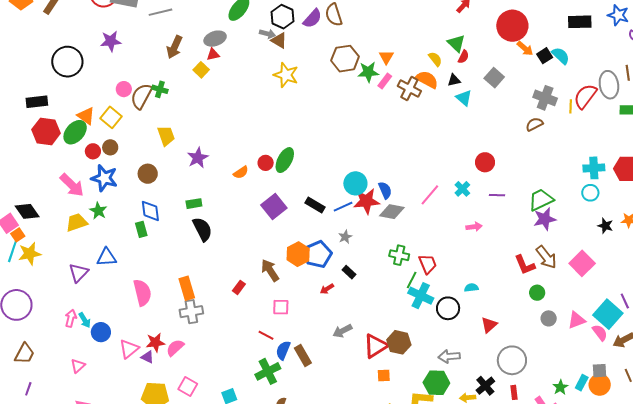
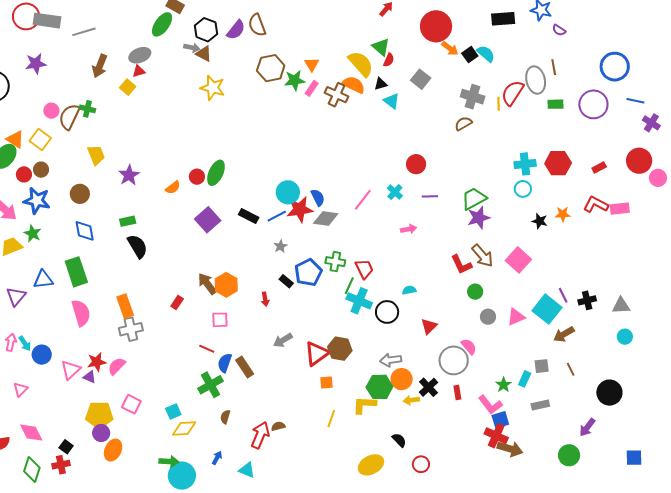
yellow semicircle: (435, 59) -> (361, 64), size x1.8
green rectangle: (141, 229) -> (76, 272), moved, size x1.8
orange hexagon: (298, 254) -> (226, 285), moved
blue pentagon: (318, 254) -> (308, 272), moved
red arrow: (327, 289) -> (265, 299), turned -64
pink semicircle: (600, 333) -> (469, 347), moved
orange circle: (600, 385) -> (402, 379), moved

